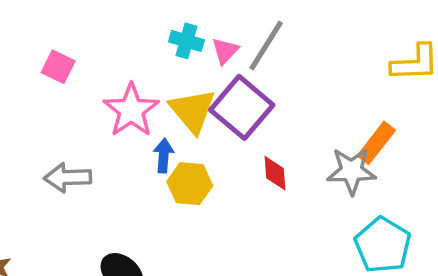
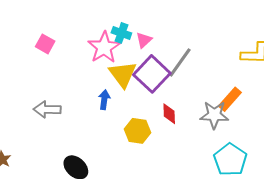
gray line: (266, 46) -> (180, 63), moved
pink star: (131, 110) -> (104, 47), moved
yellow hexagon: (190, 184) -> (138, 131), moved

